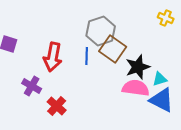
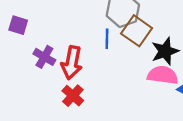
red arrow: (53, 57) -> (72, 63), moved
purple cross: (32, 86) -> (44, 57), moved

